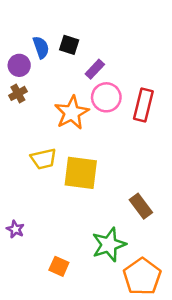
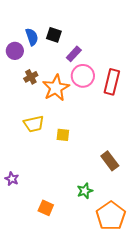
brown cross: (18, 93) -> (31, 77), moved
yellow square: (81, 173) -> (63, 135), size x0.5
green star: (109, 245) -> (85, 191), size x0.6

